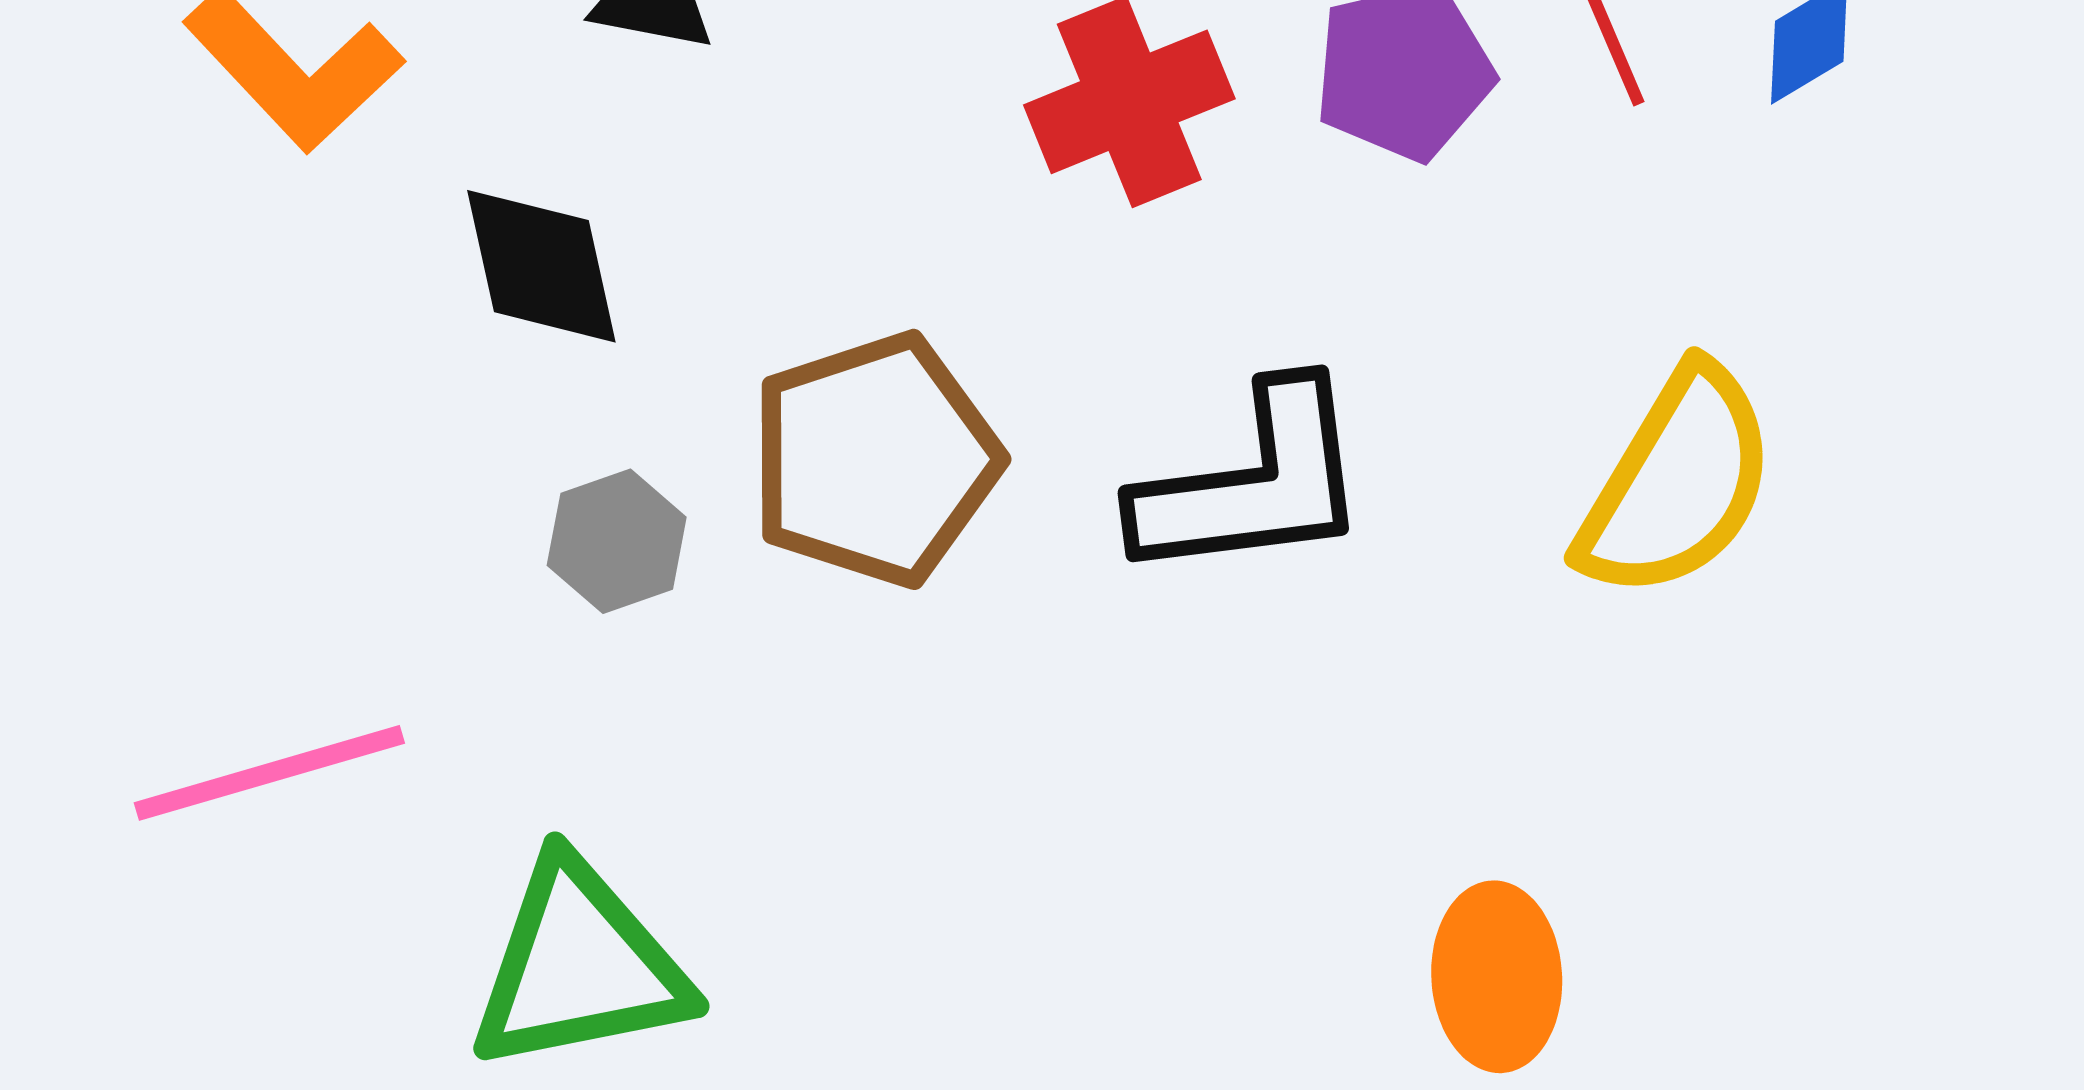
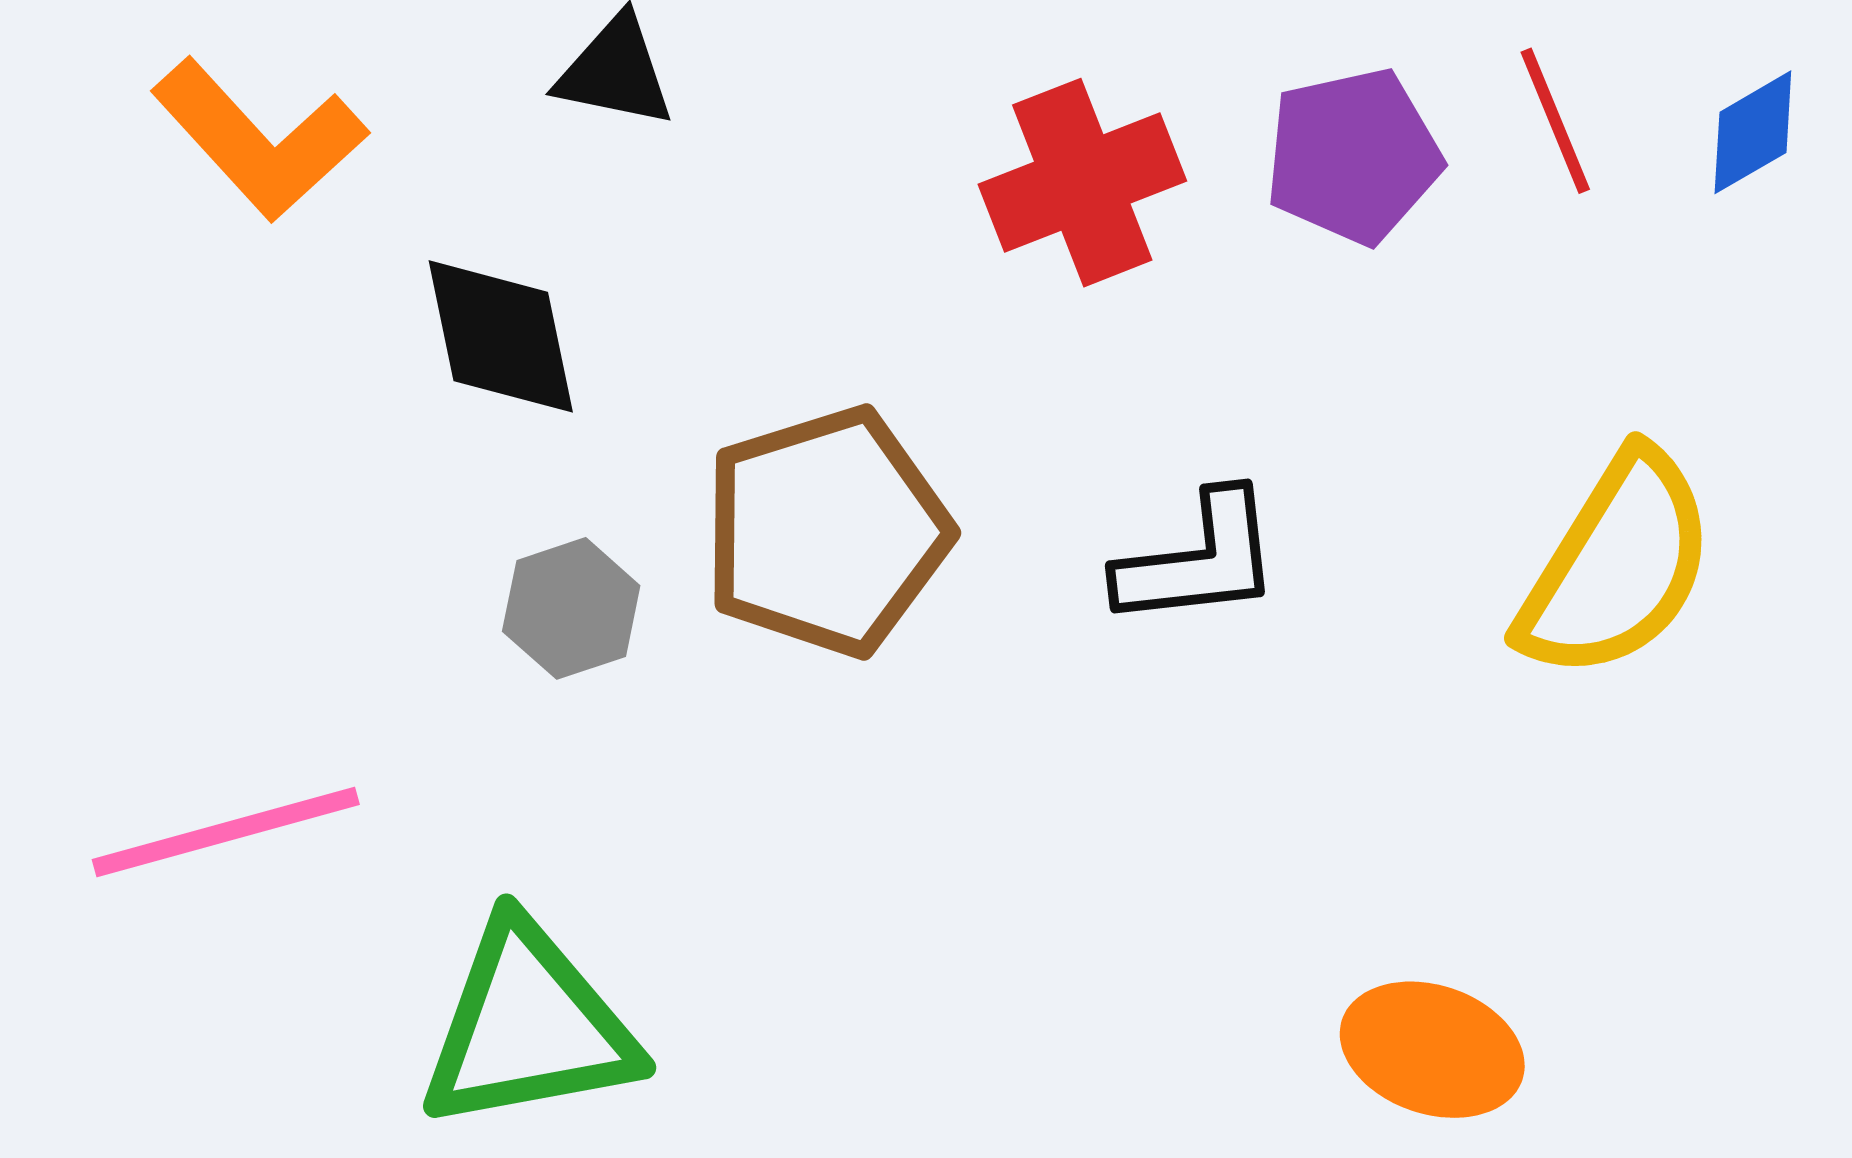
black L-shape: (1253, 483) -> (1199, 560), size x0.7
orange ellipse: (1497, 977) -> (1432, 1050), turned -69

